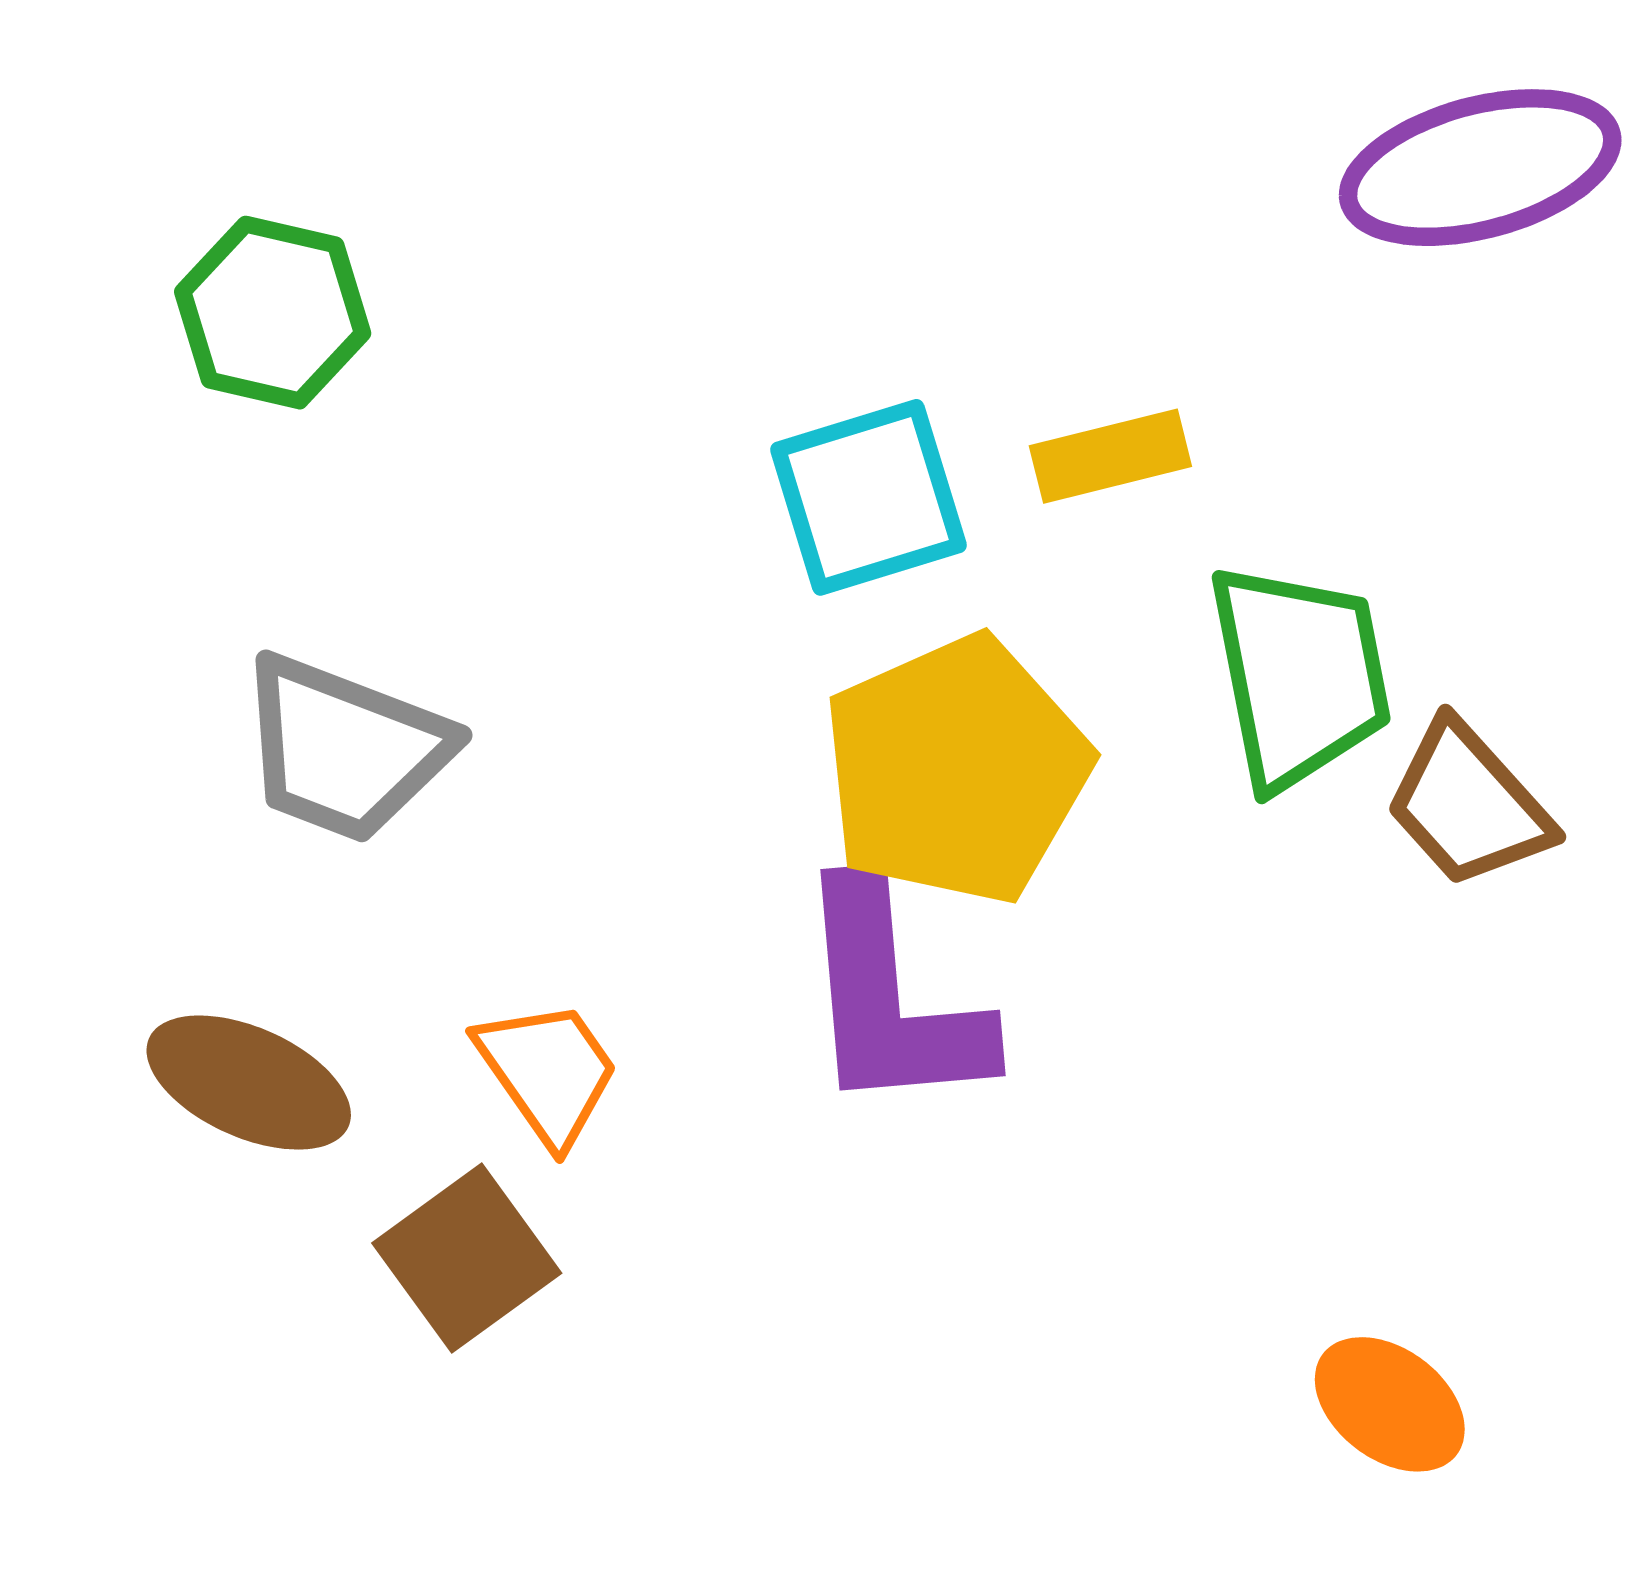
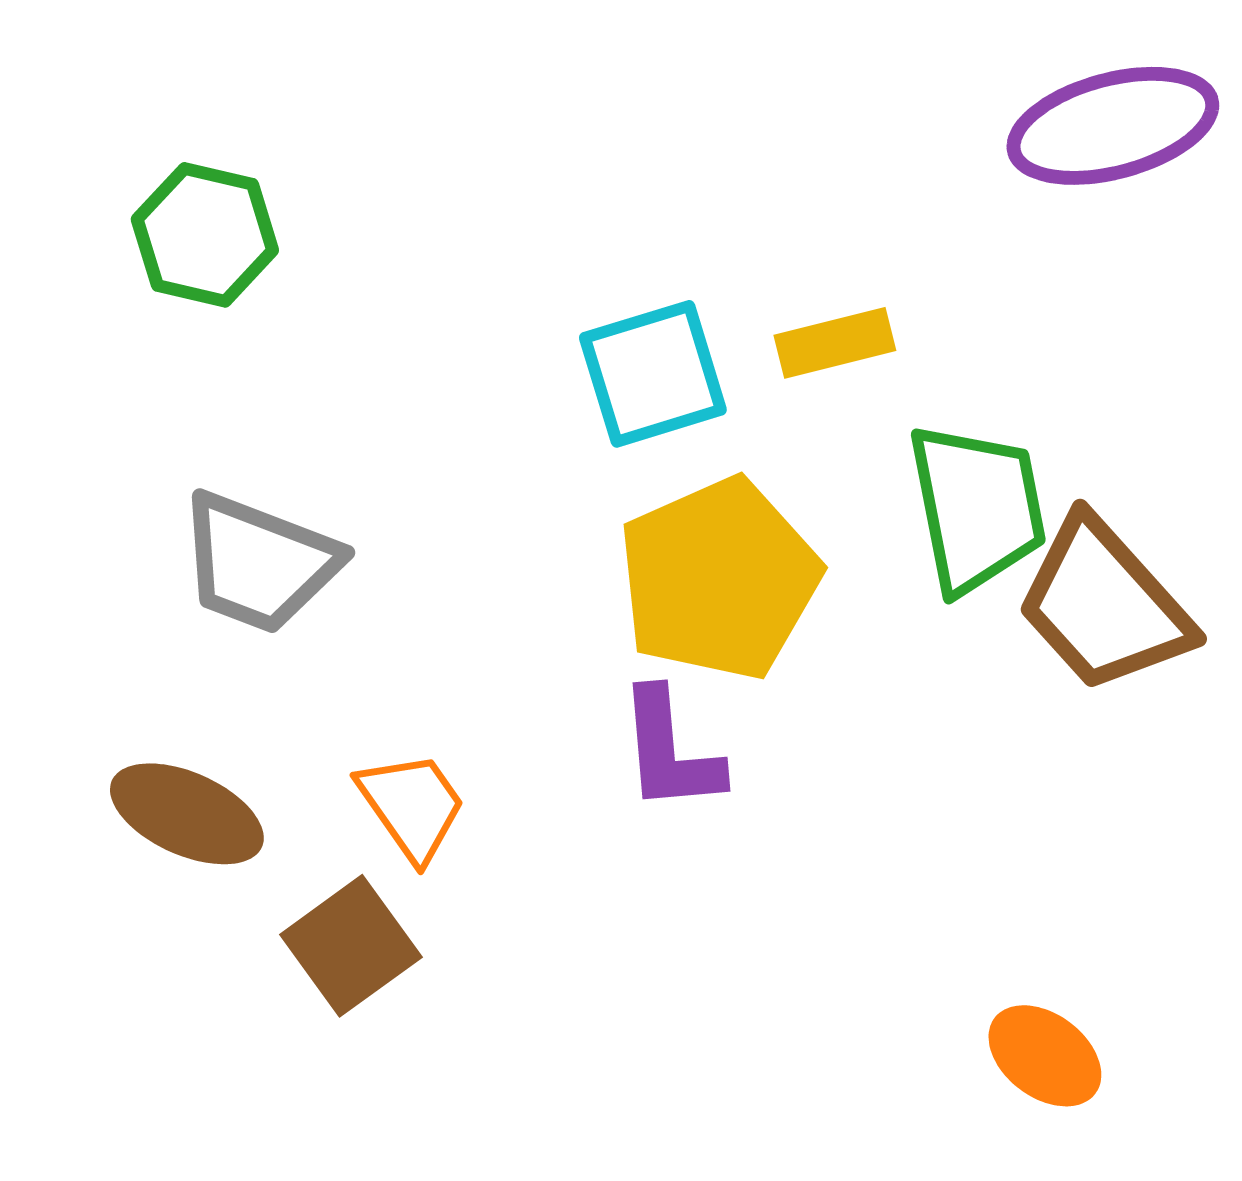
brown trapezoid: (1468, 805) -> (1104, 605), size x1.4
purple L-shape: (891, 999) -> (670, 751), size x0.7

